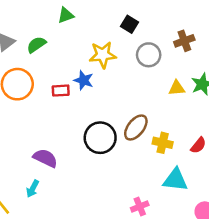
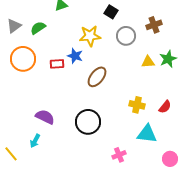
brown ellipse: (136, 128) -> (97, 77), moved
black circle: (100, 138) -> (88, 122), moved

